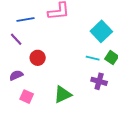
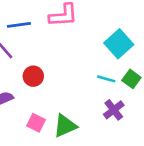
purple cross: (99, 81) -> (114, 110), turned 35
pink square: (27, 97) -> (36, 123), moved

